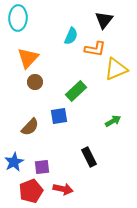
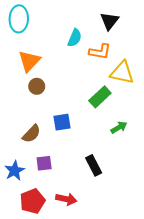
yellow triangle: (116, 69) -> (122, 73), turned 35
green rectangle: (76, 91) -> (100, 97), moved
purple square: (42, 167) -> (44, 163), moved

